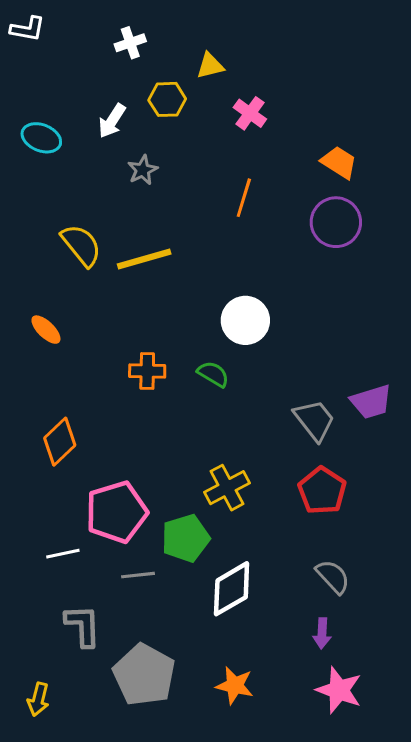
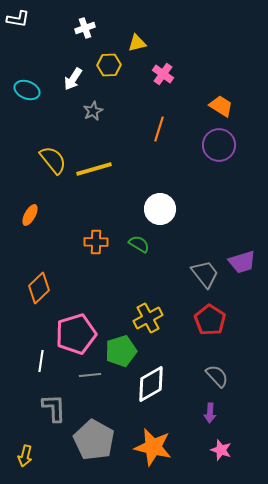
orange ellipse: (46, 330) -> (30, 215), turned 75
white line: (63, 554) -> (41, 361), turned -70
orange star: (235, 685) -> (153, 447), size x1.5
pink star: (339, 690) -> (221, 450), size x0.7

